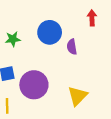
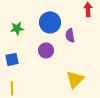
purple circle: (34, 85) -> (46, 50), moved, size x0.6

